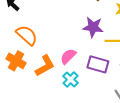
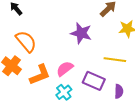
purple star: (93, 27) -> (81, 33), moved

